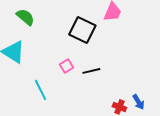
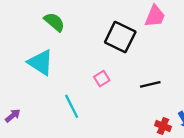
black line: (91, 71) -> (150, 84), moved

